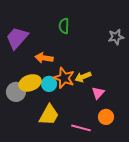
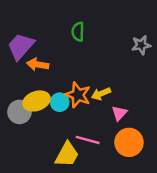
orange arrow: (44, 58) -> (38, 64), moved
yellow trapezoid: (49, 115) -> (67, 155), moved
orange circle: (106, 117) -> (129, 142), size x1.5
pink line: (81, 128) -> (88, 140), moved

